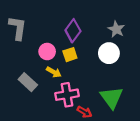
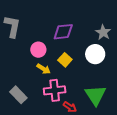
purple diamond: (73, 31) -> (63, 32), turned 45
yellow square: (70, 55) -> (65, 60), moved, turned -32
gray rectangle: (28, 82) -> (18, 95), moved

